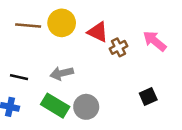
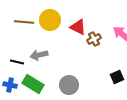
gray arrow: (62, 73) -> (39, 55), moved
green rectangle: (55, 106) -> (33, 84), moved

